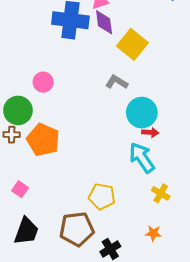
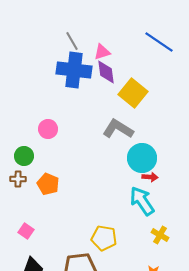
gray L-shape: (117, 82) -> (118, 129), size x1.4
green circle: (18, 110) -> (24, 156), size x0.7
orange pentagon: (43, 140) -> (48, 184), size x0.7

